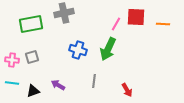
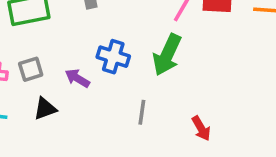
purple arrow: (58, 85) -> (77, 78), moved
black triangle: (33, 91) -> (45, 109), moved

